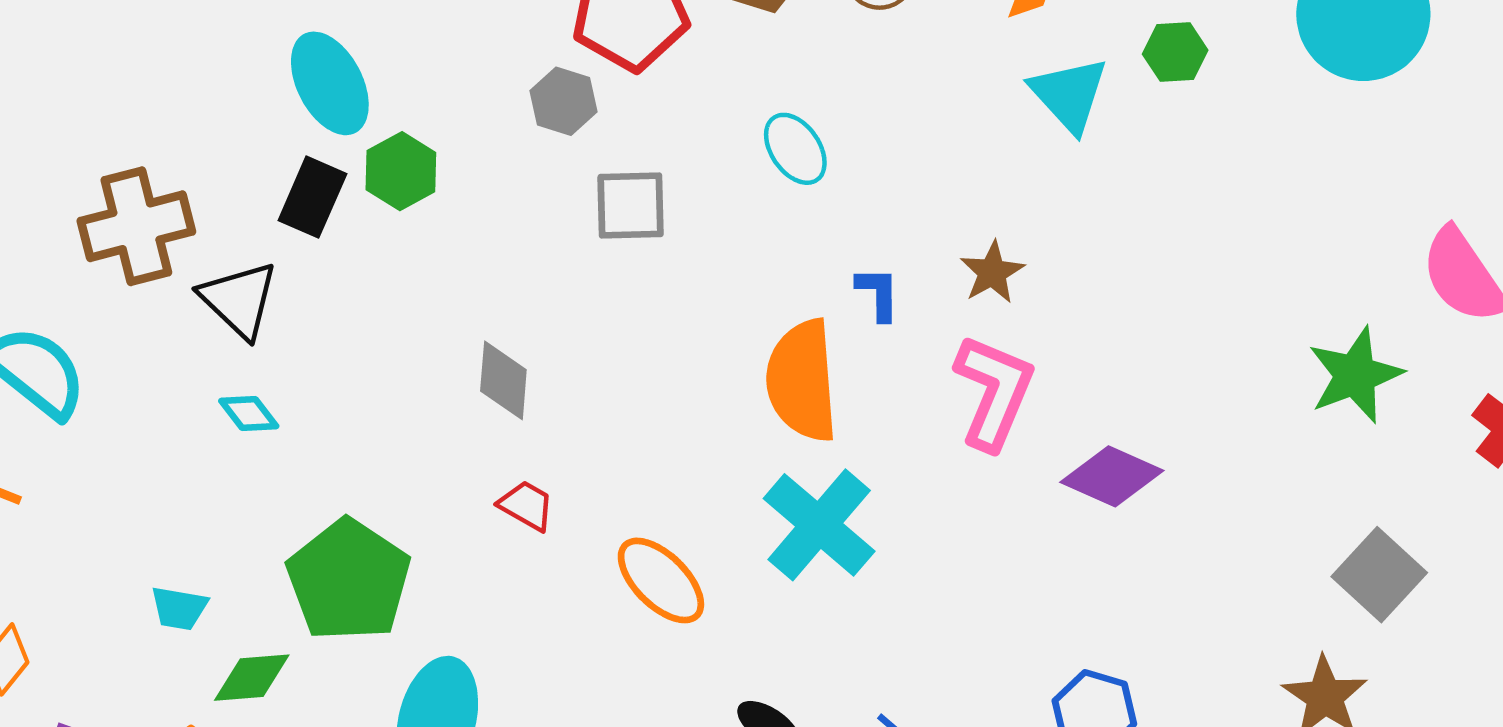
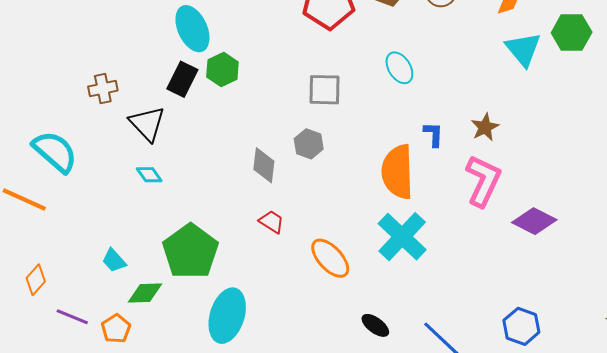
green hexagon: (1175, 52) -> (572, 32), size x1.4
gray hexagon: (563, 101) -> (309, 144), moved
brown cross: (136, 226) -> (103, 89), size x0.6
cyan trapezoid: (179, 608) -> (114, 260), turned 36

